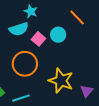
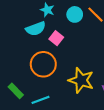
cyan circle: (58, 35) -> (75, 14), moved

